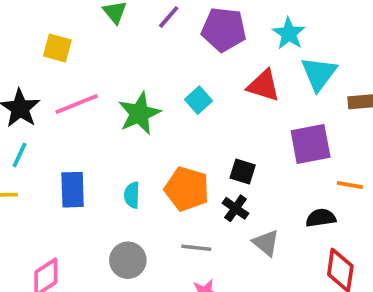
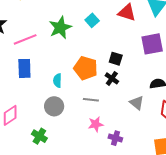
pink line: (77, 104) -> (25, 39), moved
cyan semicircle: (132, 195) -> (57, 81), moved
gray triangle: (266, 243) -> (137, 103), moved

